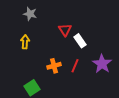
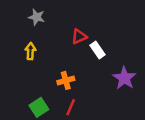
red triangle: (65, 30) -> (79, 37), turned 40
red line: (75, 66) -> (71, 107), moved

